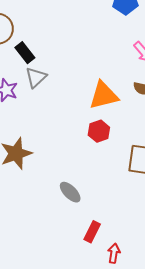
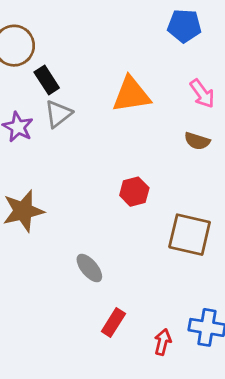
orange triangle: (104, 95) -> (131, 94), moved
red arrow: (114, 253) -> (163, 342), moved

